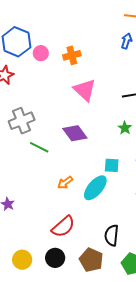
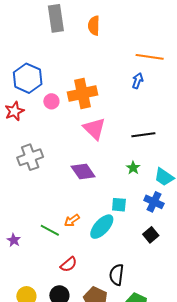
pink circle: (41, 53) -> (51, 101), moved
orange cross: (72, 55) -> (83, 94), size x1.6
green line: (39, 147) -> (50, 230), moved
red semicircle: (63, 227) -> (69, 264), size x0.7

